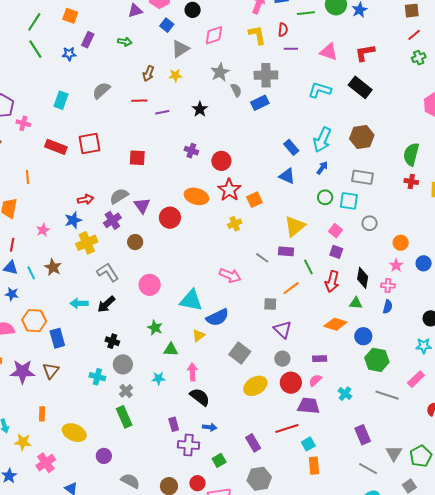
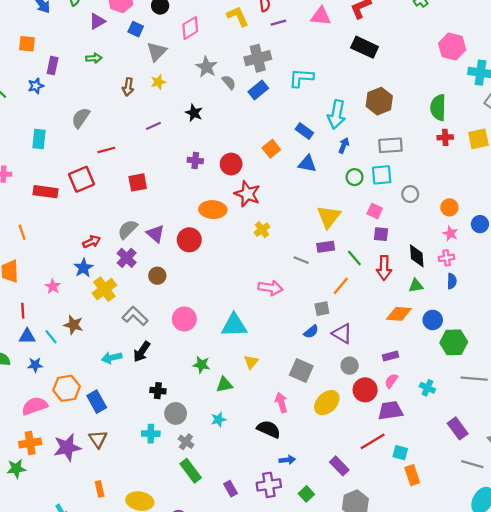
cyan L-shape: (320, 90) -> (301, 78), moved
red line: (139, 101) -> (106, 150), moved
orange square: (254, 200) -> (271, 149), moved
blue semicircle: (217, 317) -> (311, 332), moved, size x0.6
pink arrow: (192, 372) -> (281, 403), moved
purple rectangle: (174, 424) -> (231, 489), moved
cyan square: (308, 444) -> (400, 453), turned -32

